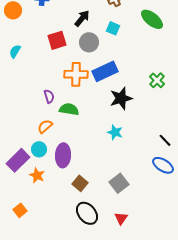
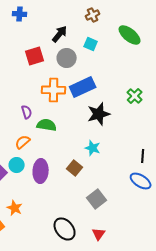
black line: (165, 140) -> (143, 156), turned 48
orange star: (37, 175) -> (15, 208), moved
brown square: (80, 183) -> (75, 168), moved

